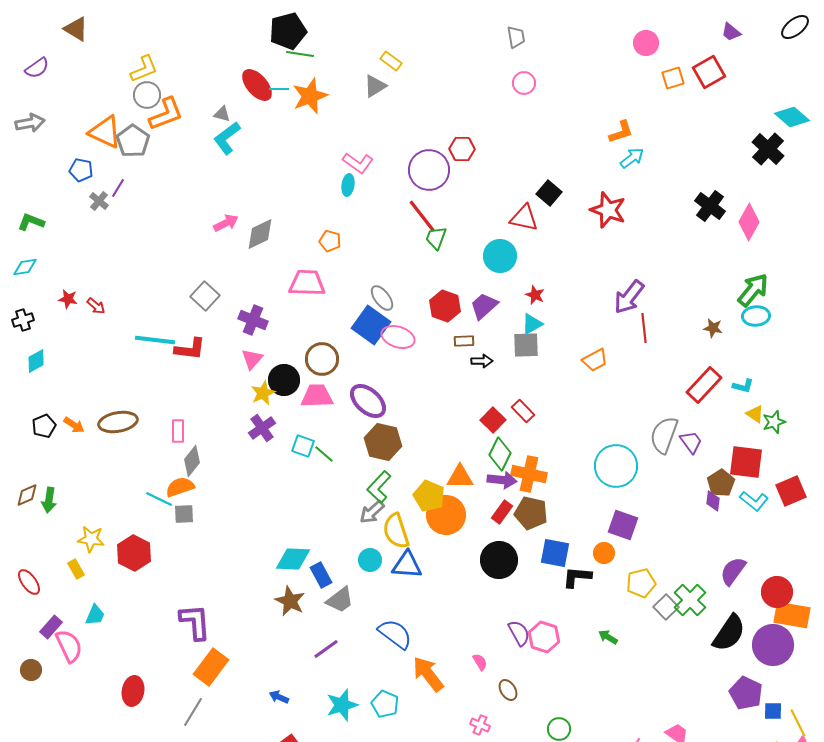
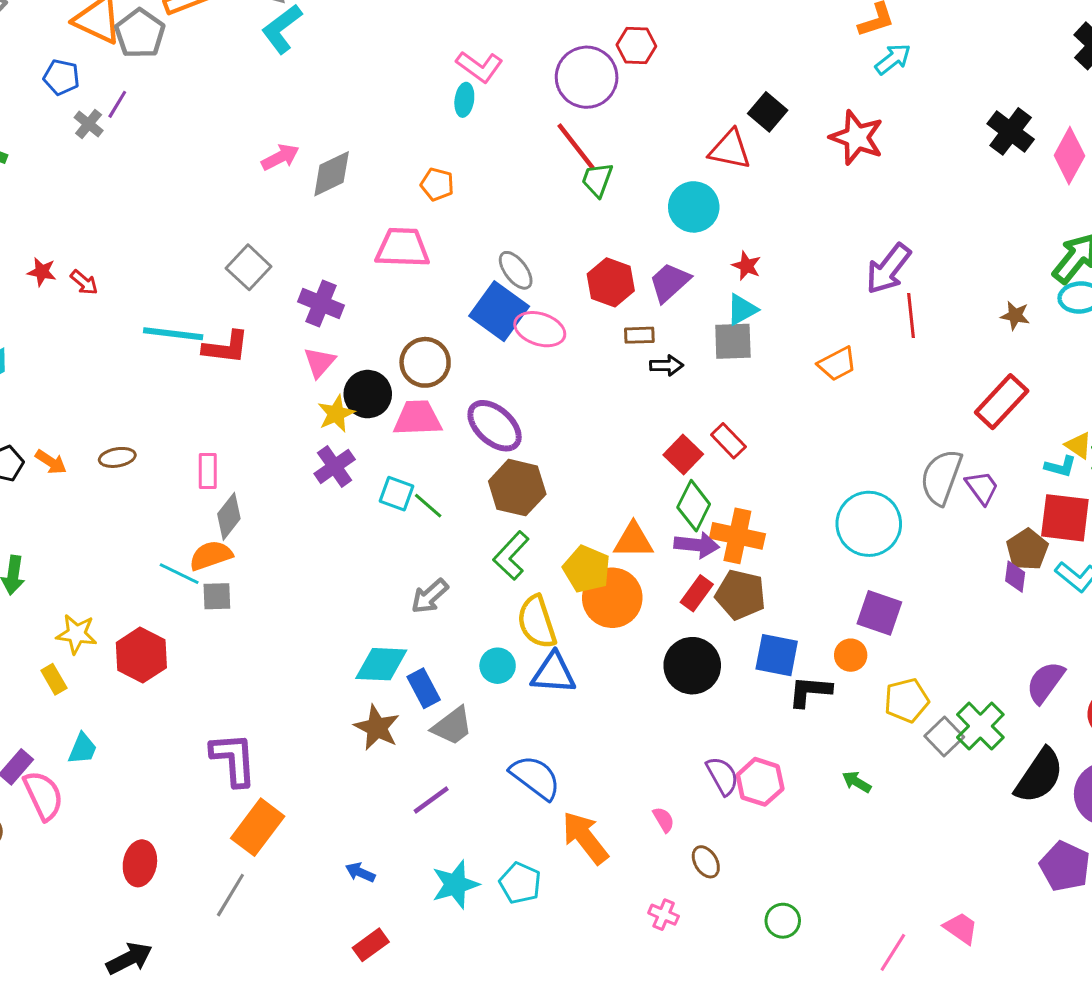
cyan L-shape: (743, 386) -> (1060, 466), moved
brown ellipse: (118, 422) -> (117, 457), size x0.6
gray arrow: (372, 512) -> (430, 596), moved

